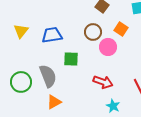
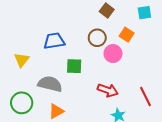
yellow triangle: (21, 31) -> (22, 60), moved
gray semicircle: (48, 76) -> (50, 84), turned -55
green circle: (21, 82) -> (22, 103), moved

